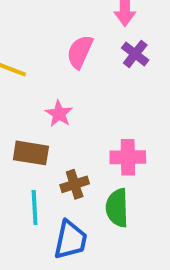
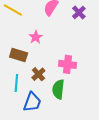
brown cross: (75, 184) -> (38, 74), turned -32

